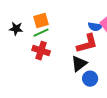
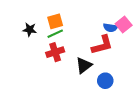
red cross: (41, 51) -> (55, 52), turned -36
black triangle: (79, 64) -> (84, 65), moved

